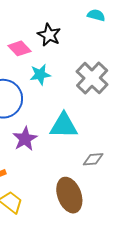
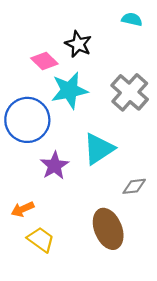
cyan star: (40, 74) -> (69, 90), size x1.5
cyan triangle: (64, 126) -> (99, 149), turned -32

